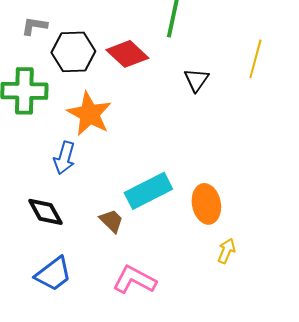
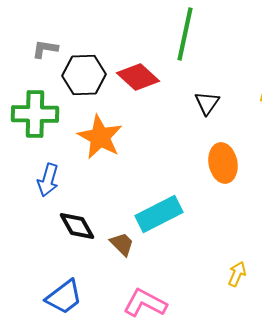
blue arrow: (64, 158) -> (48, 180), moved
orange ellipse: (206, 204) -> (223, 163), moved
black diamond: (45, 212) -> (77, 226), moved

